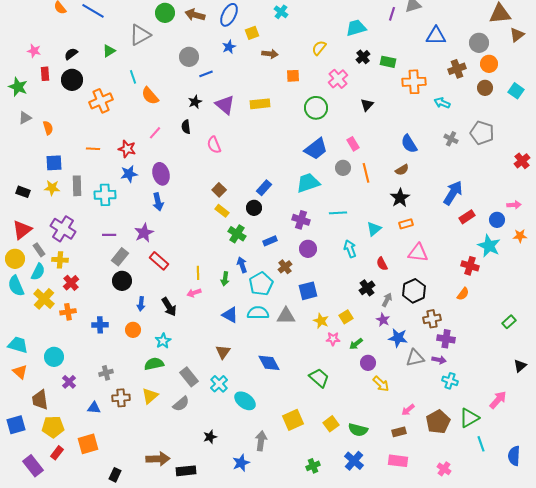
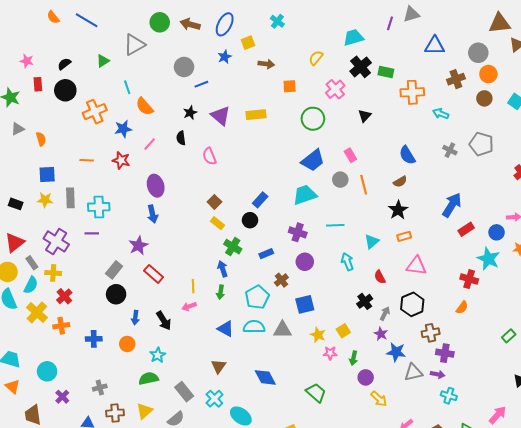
black cross: (363, 57) -> (361, 67), size x1.5
blue star: (129, 174) -> (123, 129), moved
purple line: (109, 235) -> (92, 233), moved
blue arrow: (242, 265) -> (223, 269), moved
green arrow: (356, 344) -> (353, 358), turned -40

